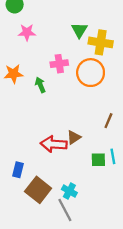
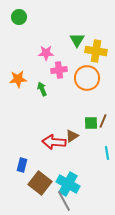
pink star: (27, 32) -> (46, 53), moved
green square: (98, 160) -> (91, 123), moved
cyan cross: (69, 191) -> (68, 184), size x1.6

